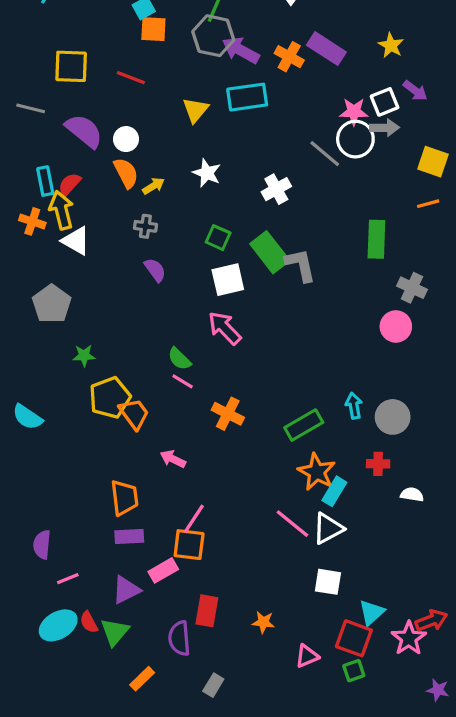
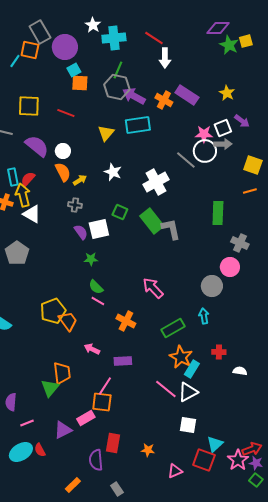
white cross: (276, 189) -> (156, 182), size x1.4
white square: (228, 280) -> (99, 229), moved
pink arrow: (225, 328) -> (153, 288), moved
green star: (84, 356) -> (91, 259), moved
gray circle: (393, 417) -> (212, 286), moved
purple rectangle: (129, 537) -> (123, 361), moved
green triangle: (115, 632) -> (50, 388), moved
green square: (354, 671) -> (256, 480), moved, turned -32
gray rectangle: (213, 685) -> (117, 489), turned -64
purple star: (438, 690) -> (256, 463), moved

